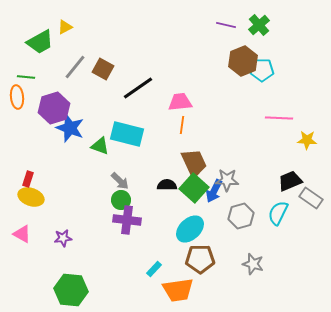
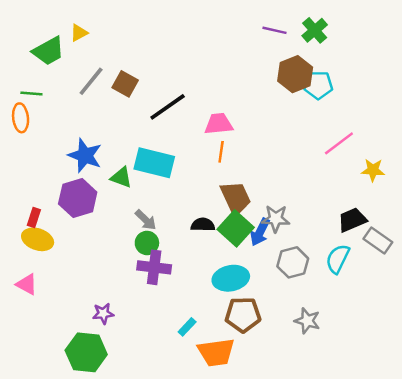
purple hexagon: (54, 108) -> (78, 198), moved
pink line: (279, 118) -> (339, 143), turned -40
cyan ellipse: (190, 229) -> (231, 278), turned 32
purple star: (63, 238) -> (103, 313), moved

